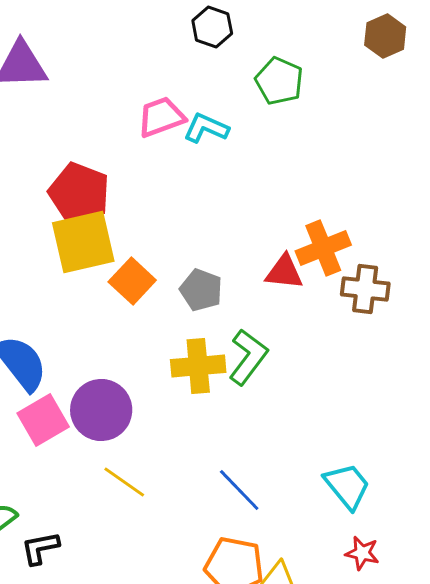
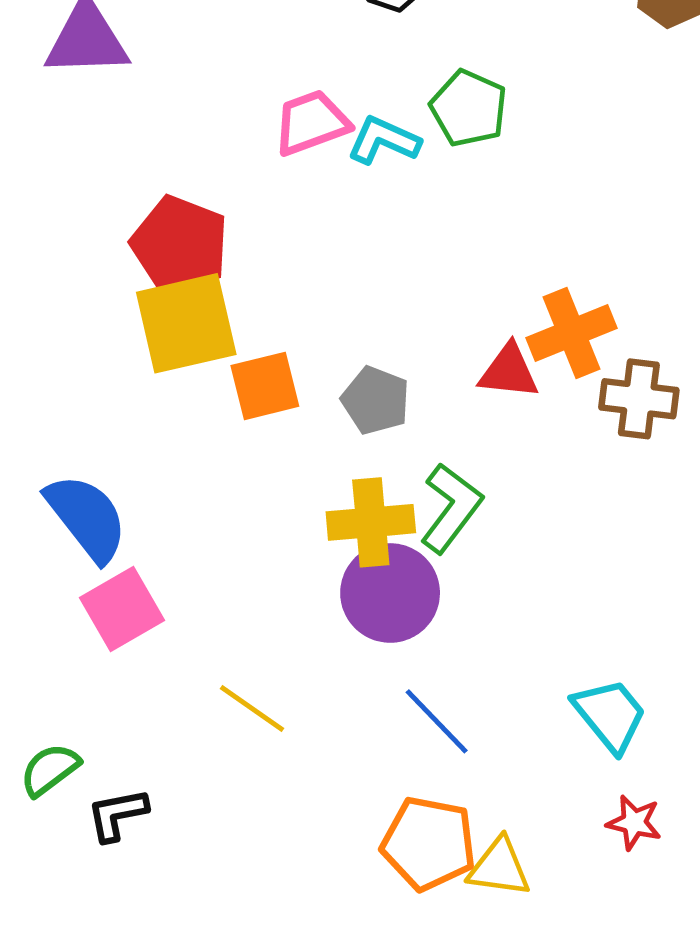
green pentagon: (279, 81) -> (469, 108), moved
orange square: (132, 281) -> (265, 386), turned 33
purple circle: (101, 410) -> (390, 593), moved

